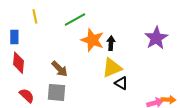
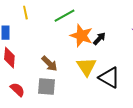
black arrow: (111, 43) -> (99, 39), turned 40
yellow triangle: (112, 68) -> (86, 67), moved, turned -40
black triangle: (121, 83) -> (109, 78), size x1.6

